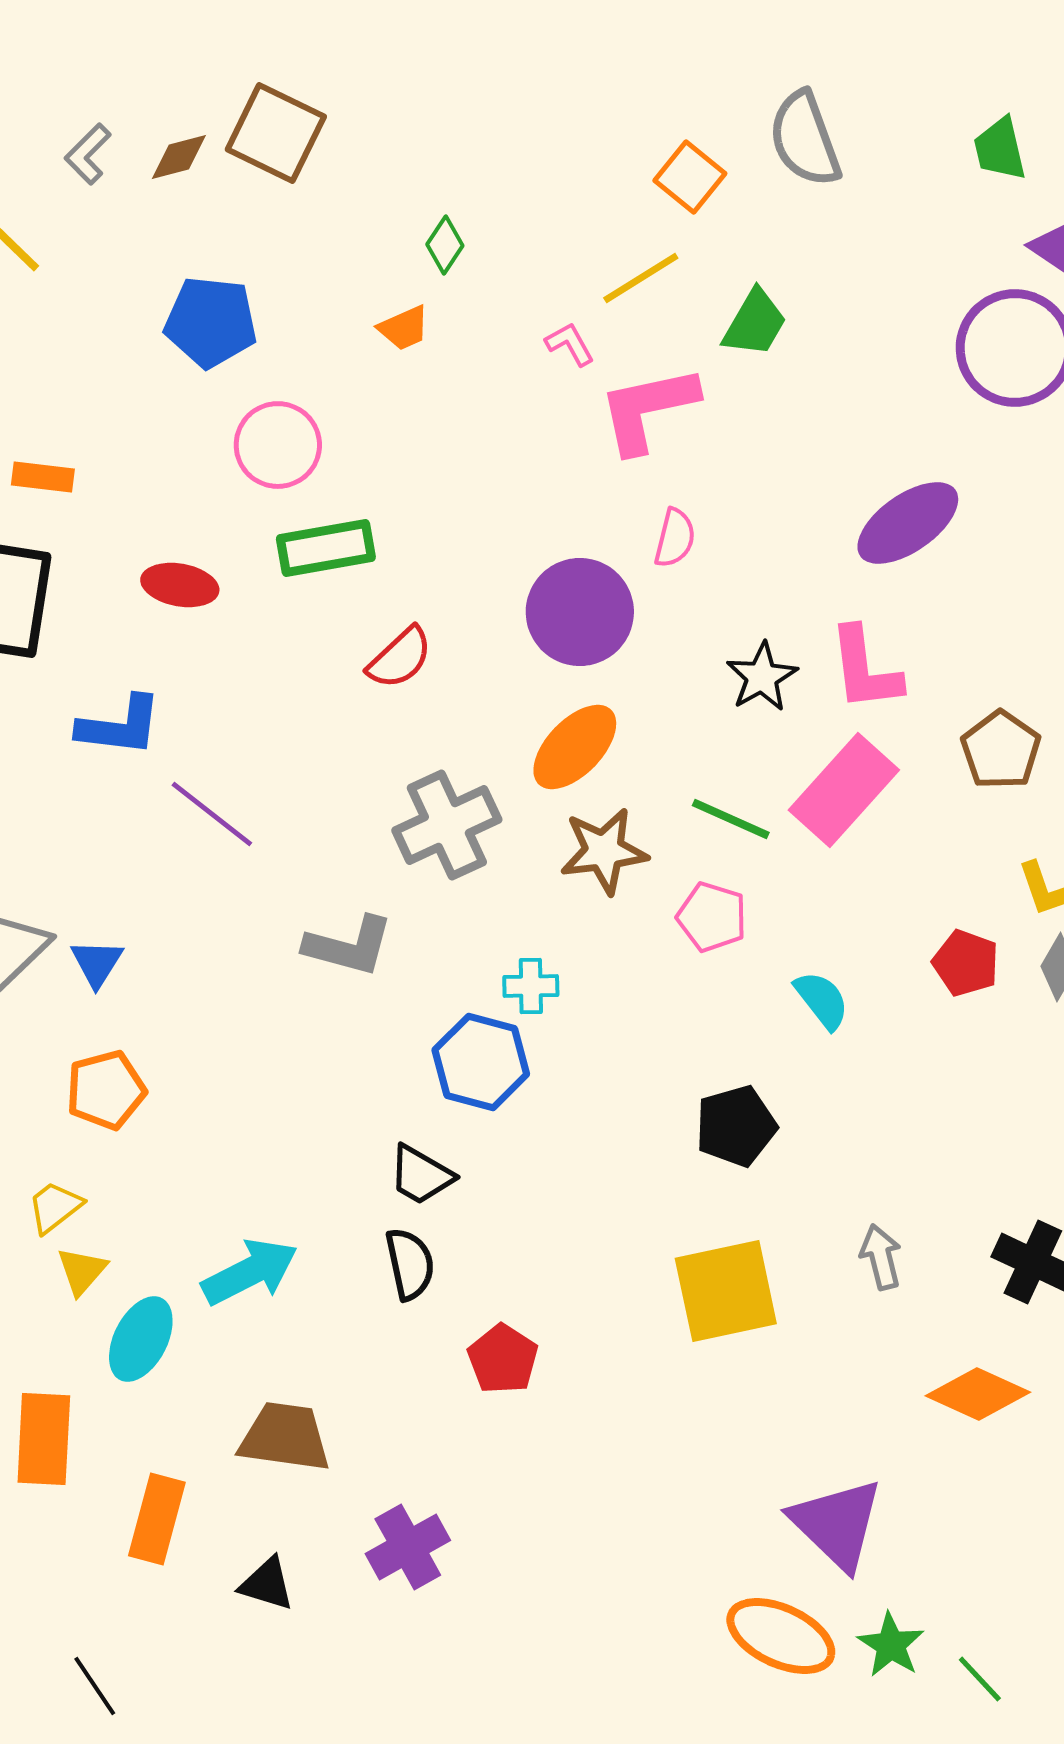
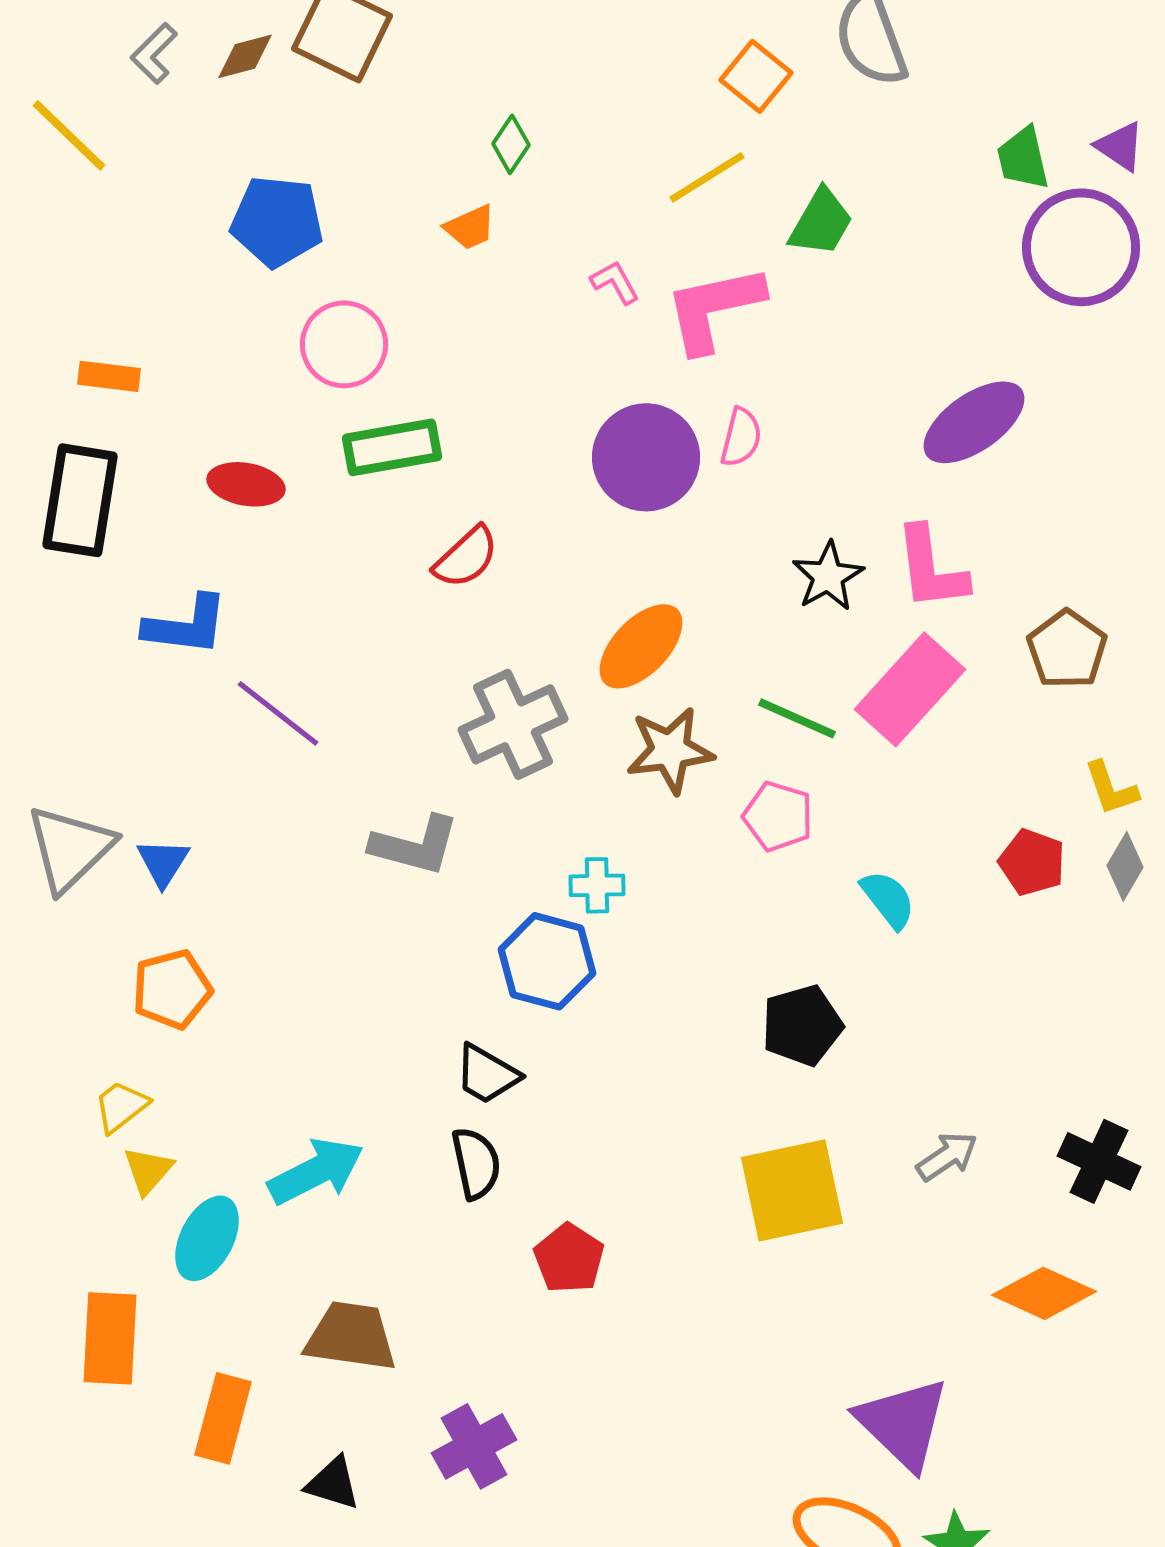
green trapezoid: (1000, 149) -> (1023, 158), moved
pink L-shape: (570, 344) -> (615, 282), moved
purple circle: (580, 612) -> (646, 457), moved
gray arrow: (881, 1257) -> (947, 1156), turned 70

